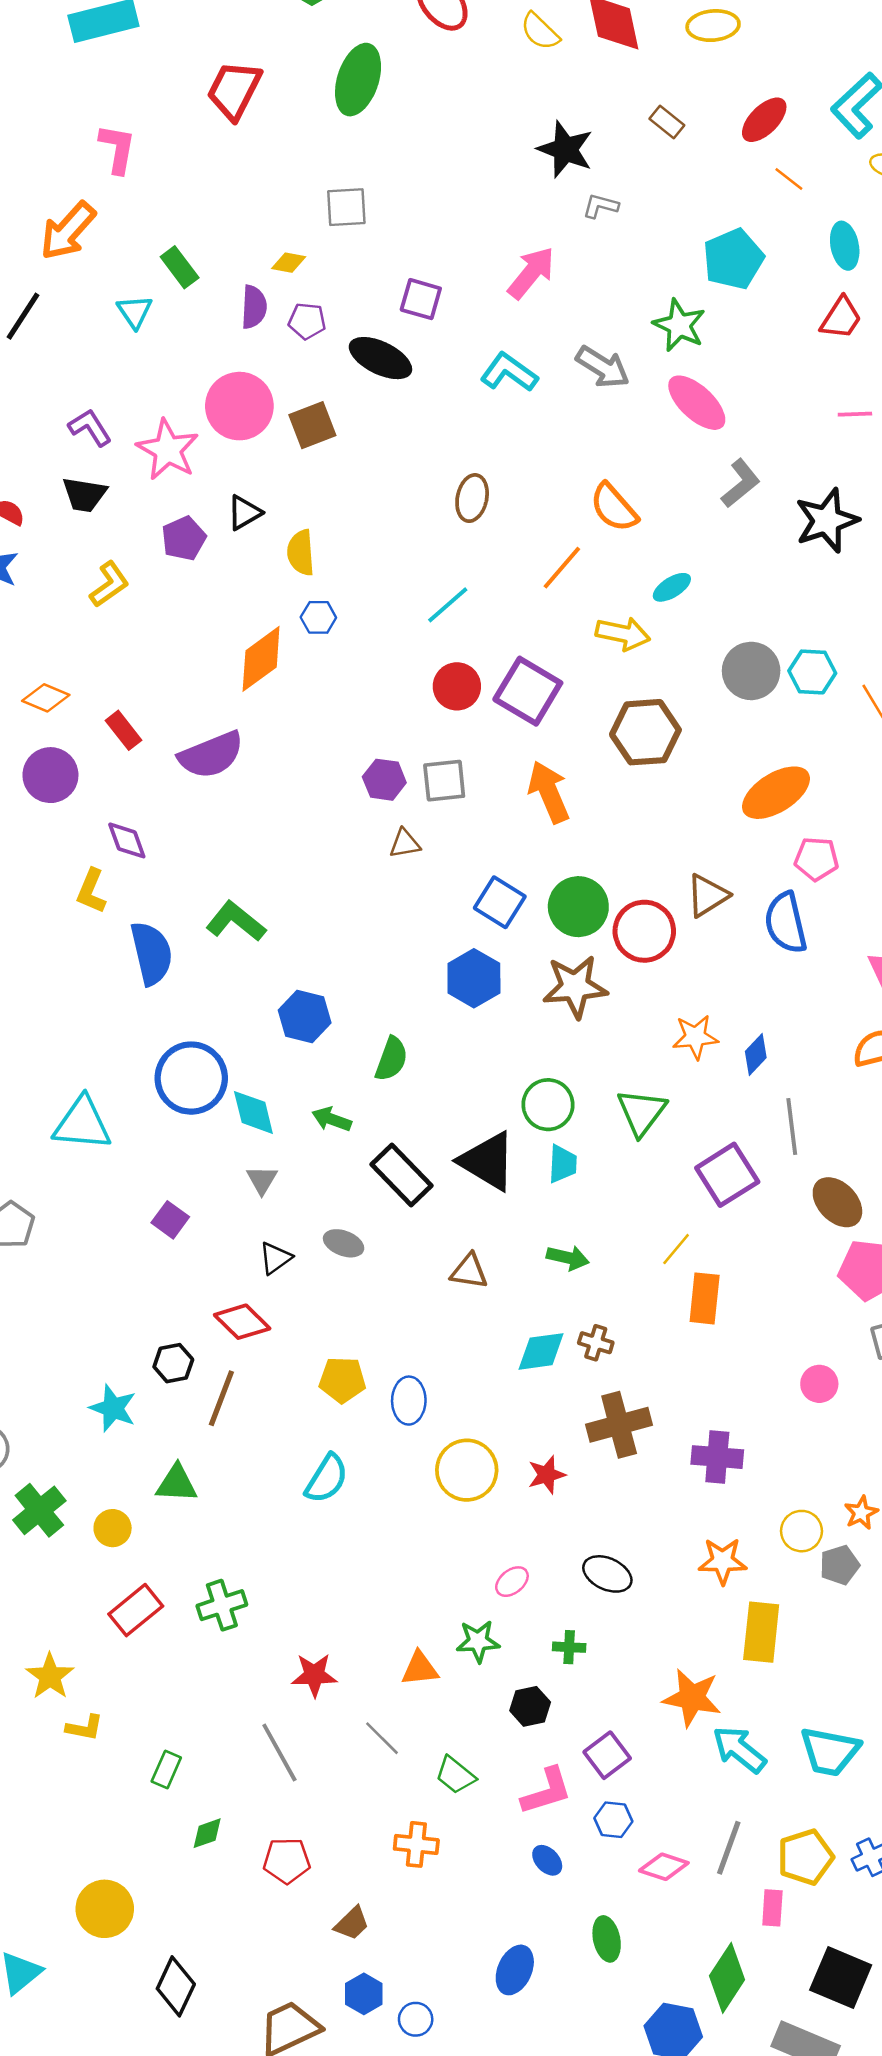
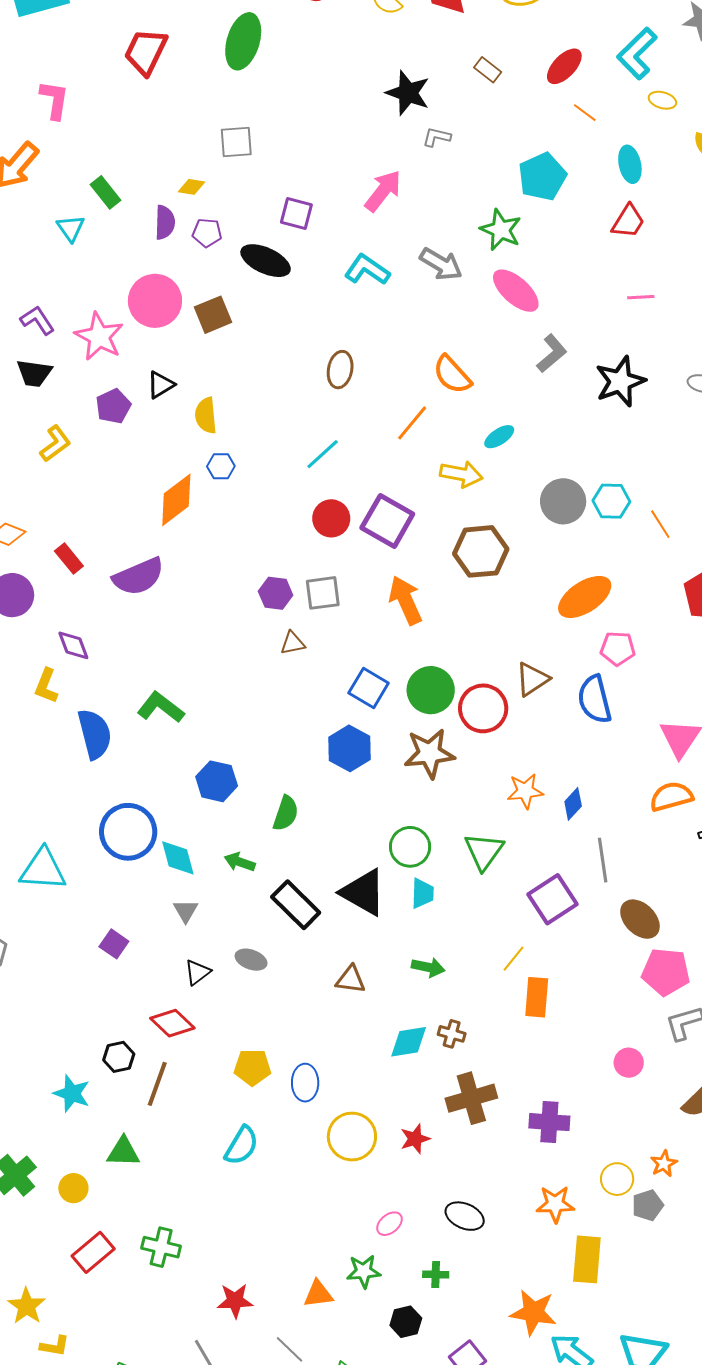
green cross: (222, 1605) -> (161, 1247), turned 33

